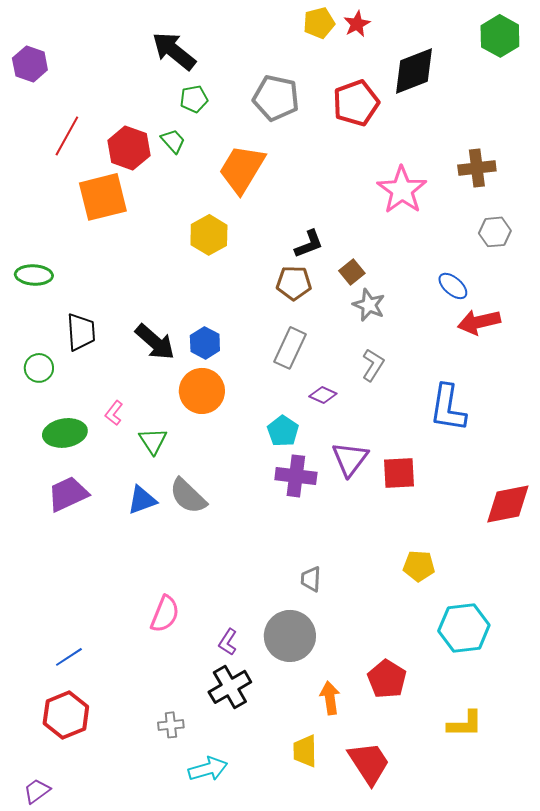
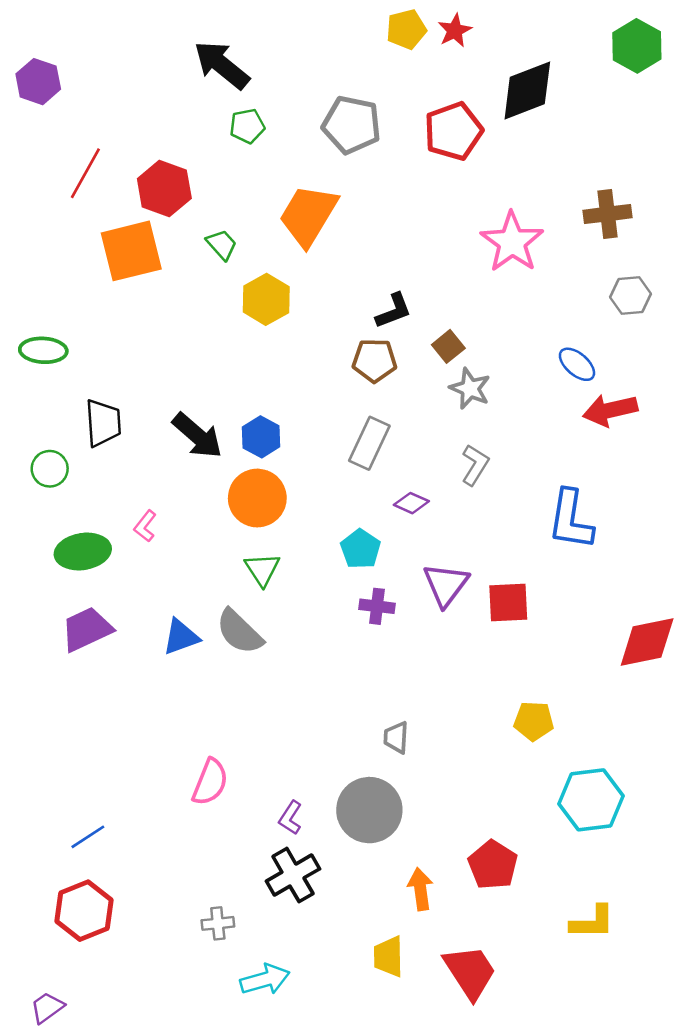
green trapezoid: (173, 141) -> (222, 245), moved
green triangle: (153, 441) -> (262, 569), moved
purple cross: (296, 476) -> (377, 606), size x0.7

